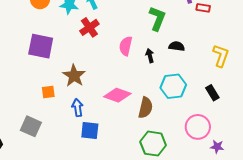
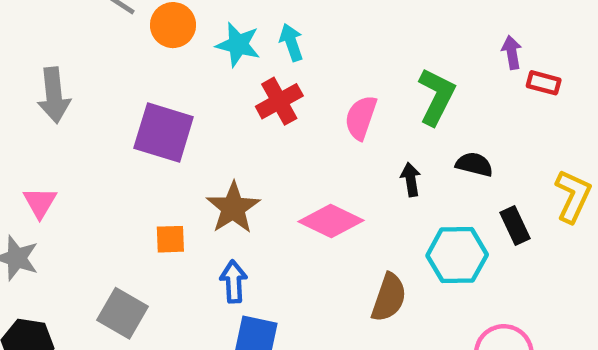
pink semicircle: (126, 46) -> (361, 118), moved
black rectangle: (212, 93) -> (515, 226), moved
pink diamond: (117, 95) -> (331, 221), moved

